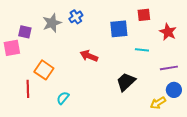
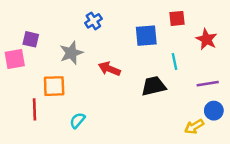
gray star: (52, 23) -> (71, 53), moved
cyan line: (142, 50) -> (175, 61), turned 72
orange square: (44, 70) -> (54, 86), turned -36
black trapezoid: (126, 82) -> (154, 86), moved, turned 30

